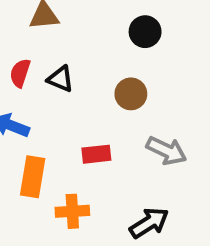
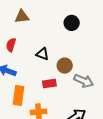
black triangle: (61, 79) -> (42, 54), moved
brown circle: (131, 94) -> (65, 66), moved

